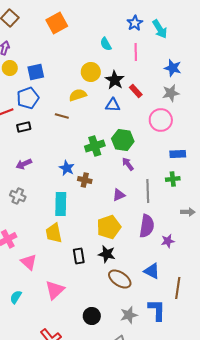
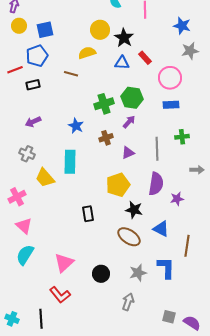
red rectangle: (136, 91) -> (145, 58), moved
gray star: (171, 93) -> (190, 51), moved
blue rectangle: (178, 154) -> (171, 105), moved
purple arrow: (128, 164) -> (129, 122), moved, turned 80
brown cross: (85, 180) -> (106, 138), moved, turned -32
yellow trapezoid: (54, 233) -> (45, 178), moved, turned -30
black star: (107, 254) -> (134, 210), moved
pink triangle: (29, 262) -> (24, 226), moved
pink triangle: (55, 290) -> (64, 263), moved
cyan semicircle: (16, 297) -> (25, 255), size x1.5

